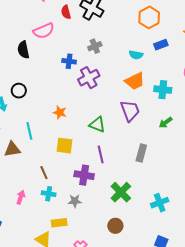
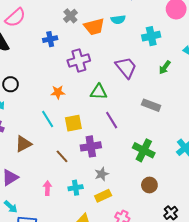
cyan semicircle: (136, 55) -> (118, 20), moved
purple cross: (89, 78) -> (79, 61), moved, turned 30
orange trapezoid: (135, 81) -> (94, 27), moved, turned 30
cyan line: (29, 131) -> (48, 119), moved
gray rectangle: (141, 153) -> (151, 105), turned -66
purple cross: (84, 175) -> (91, 146), moved
cyan cross: (49, 194) -> (76, 188), moved
yellow rectangle: (59, 223) -> (103, 196), moved

